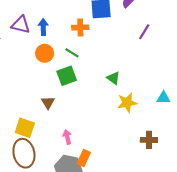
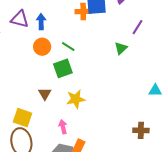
orange cross: (80, 27) -> (83, 12), moved
green triangle: (113, 78) -> (121, 48), moved, turned 40
yellow star: (127, 103) -> (76, 99), moved

